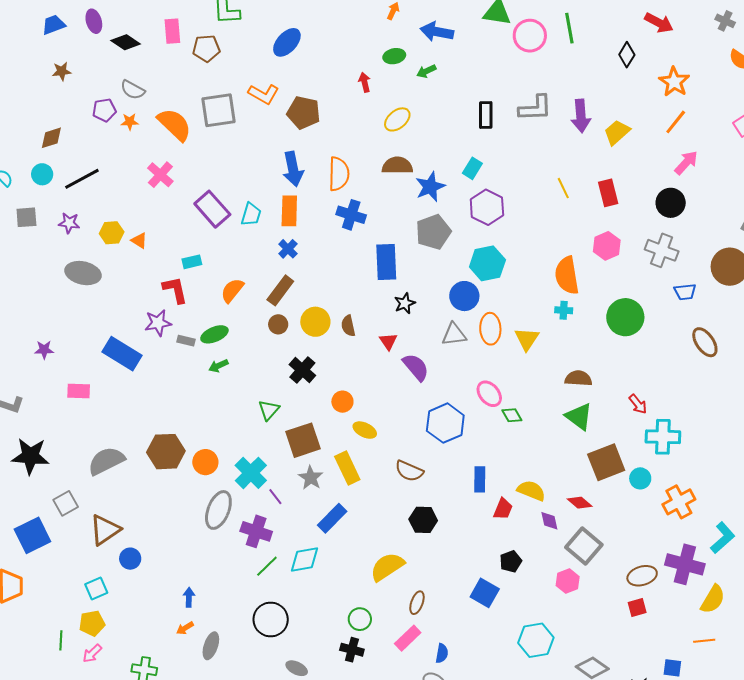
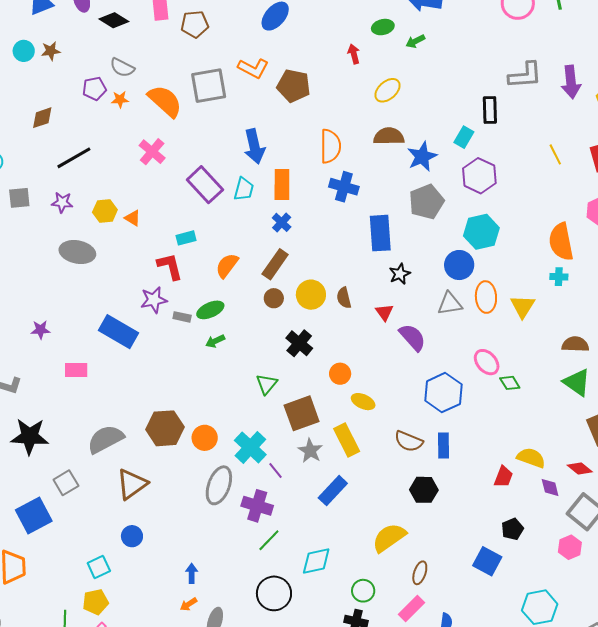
black rectangle: (486, 115) -> (490, 110), moved
blue arrow: (293, 169) -> (254, 146), moved
cyan circle: (42, 174) -> (24, 51), moved
blue rectangle: (480, 479) -> (444, 446), moved
brown triangle: (105, 530) -> (132, 484), moved
cyan diamond: (304, 560) -> (316, 561), moved

